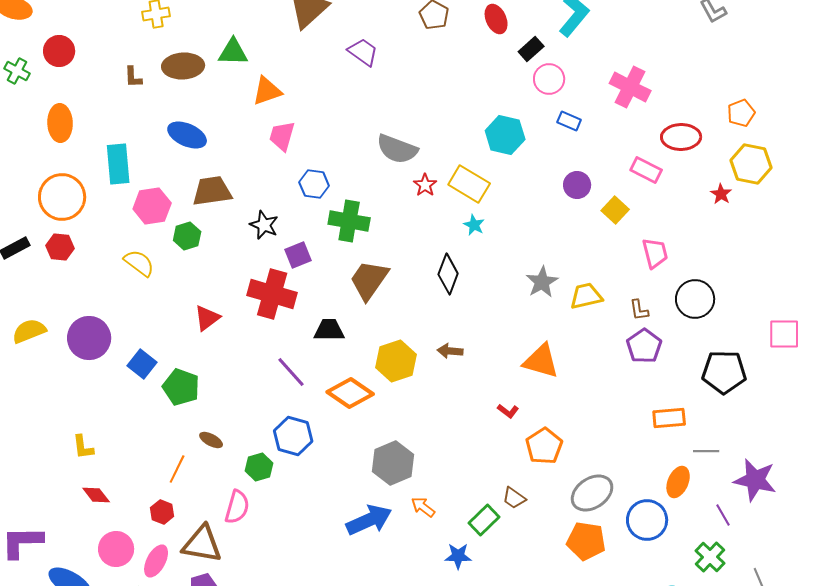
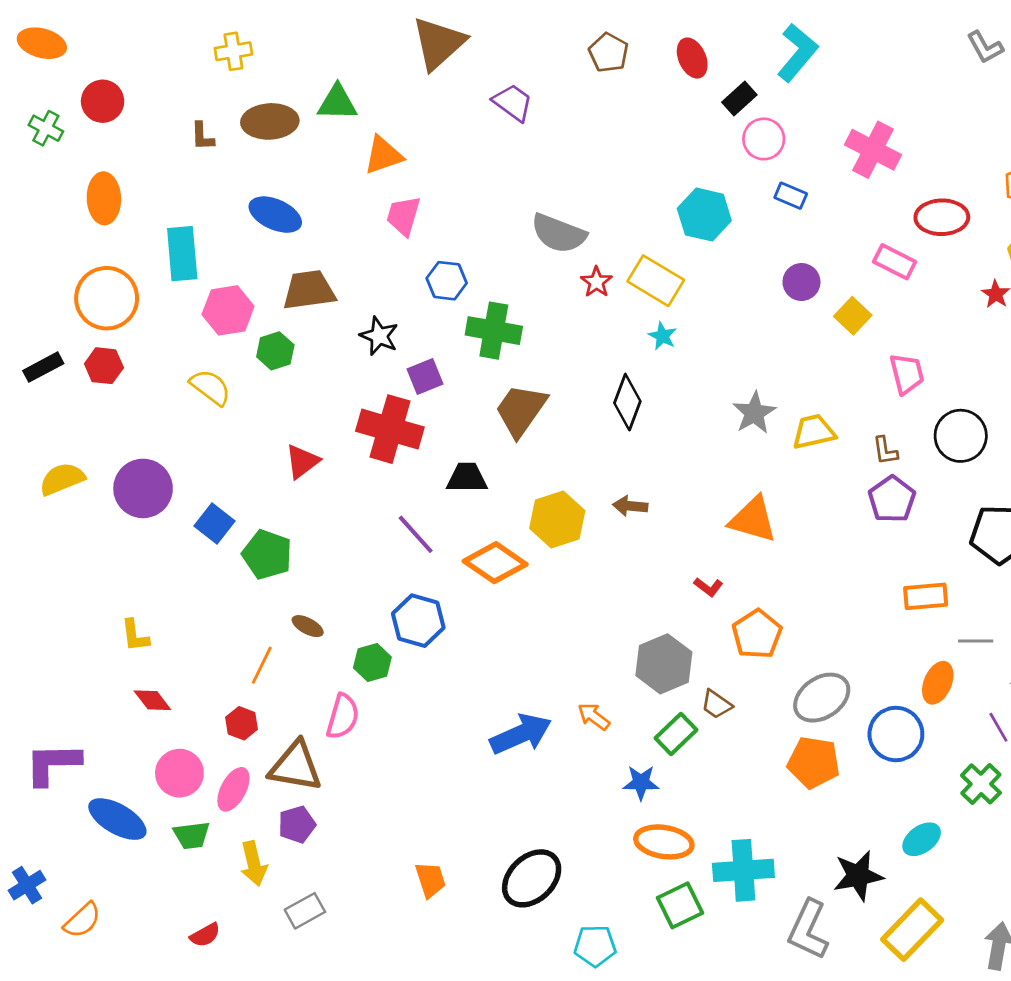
gray hexagon: (393, 463) -> (664, 664), moved

